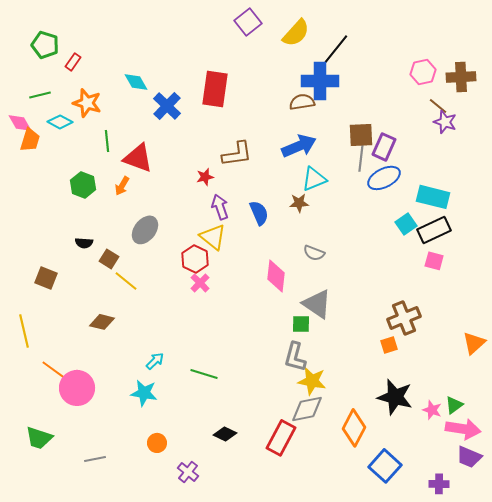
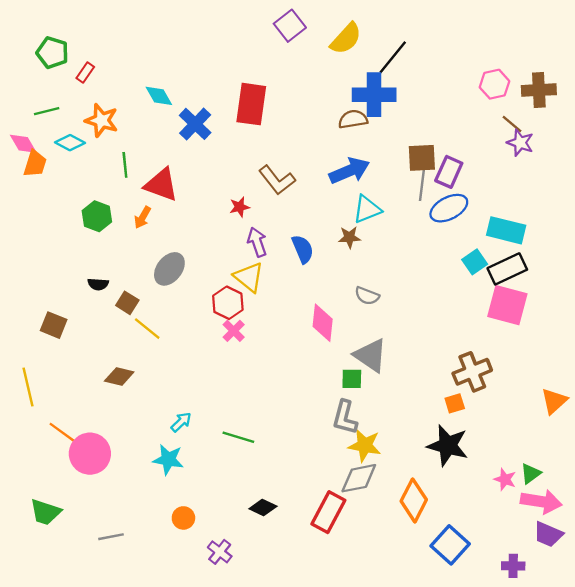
brown L-shape: (237, 154) -> (277, 180), turned 60
pink square: (434, 261) -> (507, 305), size x1.8
black star: (395, 397) -> (448, 445), moved

